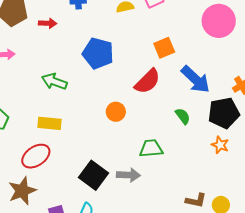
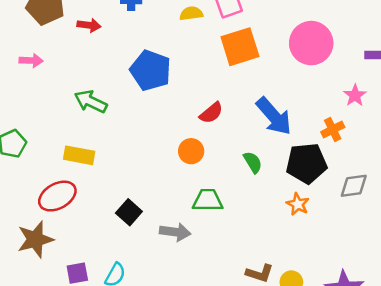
orange square: (164, 48) -> (240, 47), moved, size x1.4
red semicircle: (147, 81) -> (211, 113), size x0.7
orange circle: (116, 112) -> (191, 151), moved
black square: (93, 175) -> (129, 212), moved, size x0.7

